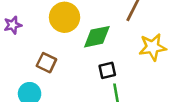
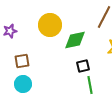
brown square: (46, 63) -> (22, 61), moved, turned -35

